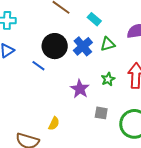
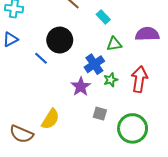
blue cross: (83, 46) -> (94, 64), moved
yellow semicircle: (54, 123) -> (50, 119), size x1.5

